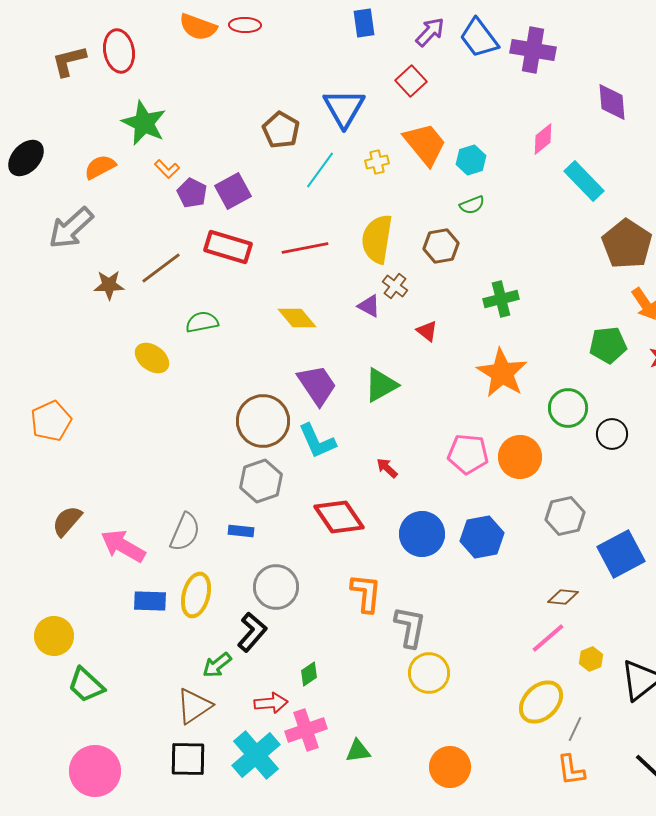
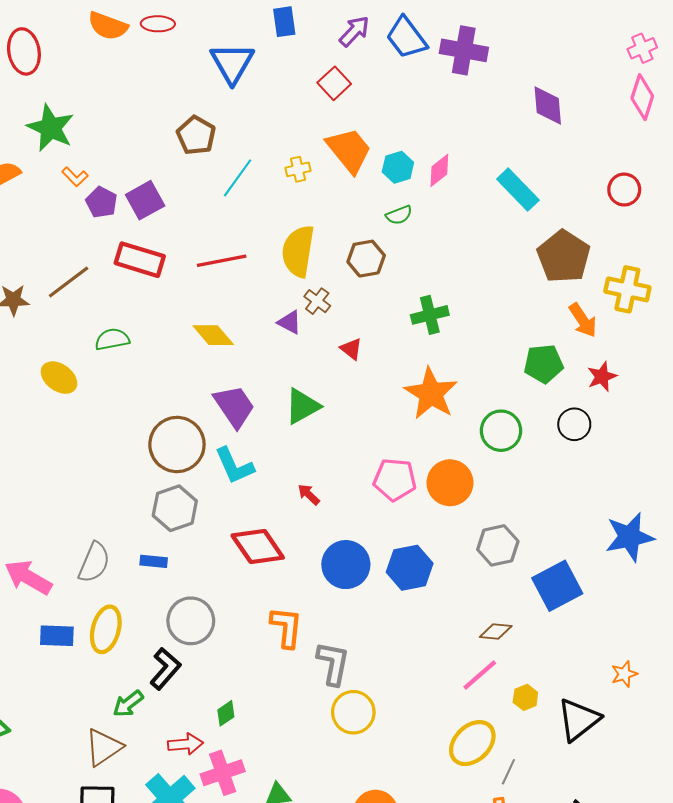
blue triangle: (344, 108) -> (232, 63), moved
pink diamond: (543, 139) -> (439, 170), moved
black circle: (612, 434) -> (574, 424), moved

